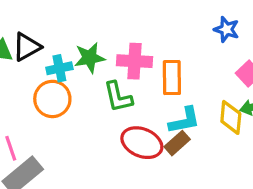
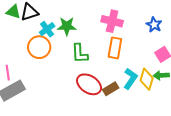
pink cross: (135, 61) -> (112, 21), moved
cyan cross: (59, 68) -> (47, 29), turned -35
cyan L-shape: (184, 120) -> (130, 79), moved, turned -55

